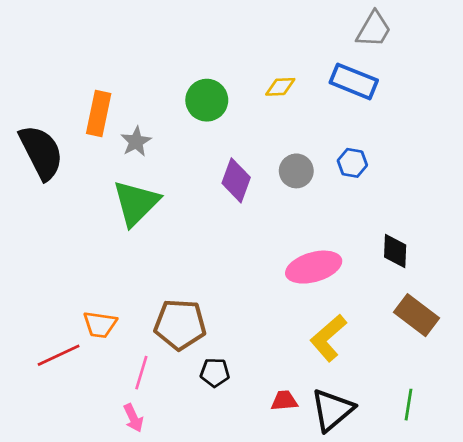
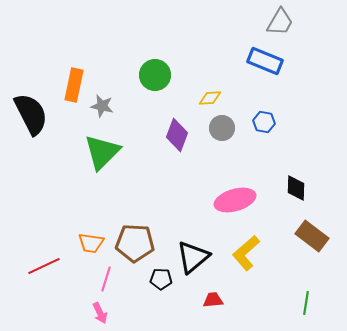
yellow diamond: (280, 87) -> (210, 98), moved
gray star: (136, 142) -> (102, 106), turned -30
orange trapezoid: (100, 324) -> (91, 243), moved
black triangle: (332, 410) -> (193, 257), moved

